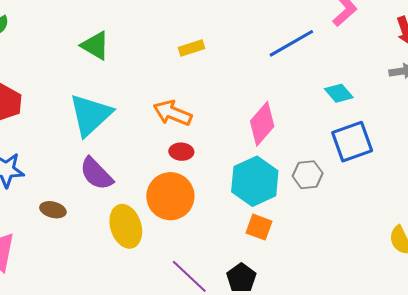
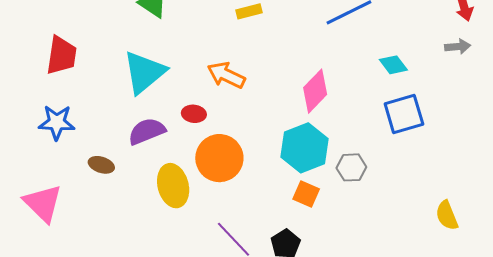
red ellipse: (181, 152) -> (194, 114), moved
purple semicircle: (96, 174) -> (147, 131), turned 108
gray hexagon: (308, 175) -> (351, 167), moved

